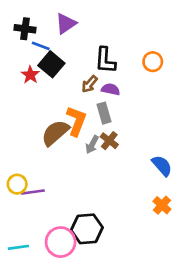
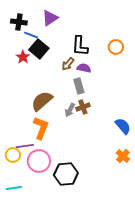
orange L-shape: (76, 121) -> (41, 128), moved
brown cross: (109, 141) -> (83, 107), turned 32
yellow circle: (17, 184) -> (13, 155), moved
pink circle: (61, 242) -> (39, 161), moved

